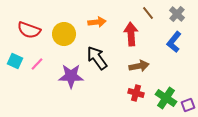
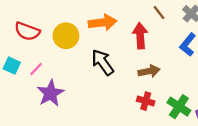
orange arrow: (97, 22) -> (103, 22), size x1.4
purple star: (71, 76) -> (50, 93), moved, turned -30

